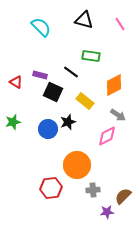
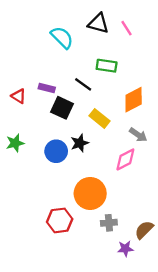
pink line: (120, 24) -> (126, 28), moved
cyan semicircle: (41, 27) -> (62, 37), moved

